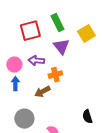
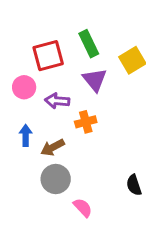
pink circle: (14, 65) -> (24, 87), moved
brown arrow: (42, 92) -> (53, 147), moved
gray circle: (24, 119) -> (56, 179), moved

